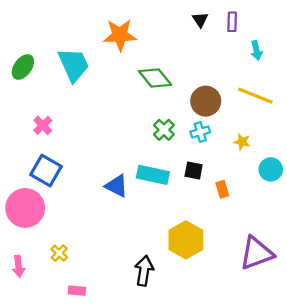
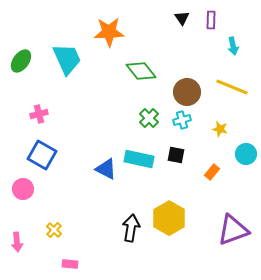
pink cross: (43, 125) -> (39, 114), turned 30
orange rectangle: (222, 189) -> (212, 172), moved, turned 56
pink circle: (25, 208) -> (23, 189), size x0.6
black arrow: (144, 271) -> (131, 228), moved

